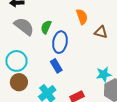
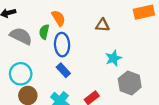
orange semicircle: (82, 17) -> (58, 18), moved
cyan star: (104, 74) -> (113, 58), moved

